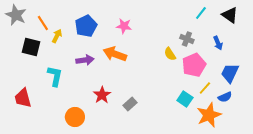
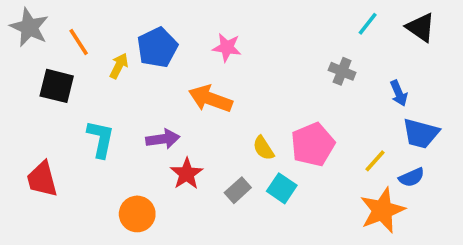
yellow arrow: (57, 36) -> (119, 66), moved
blue arrow: (218, 43) -> (399, 93), moved
yellow semicircle: (170, 54) -> (263, 148), moved
purple arrow: (85, 60) -> (163, 139), moved
pink pentagon: (194, 65) -> (313, 144), moved
blue trapezoid: (230, 73) -> (421, 133), turned -100
cyan square: (185, 99) -> (282, 188), moved

